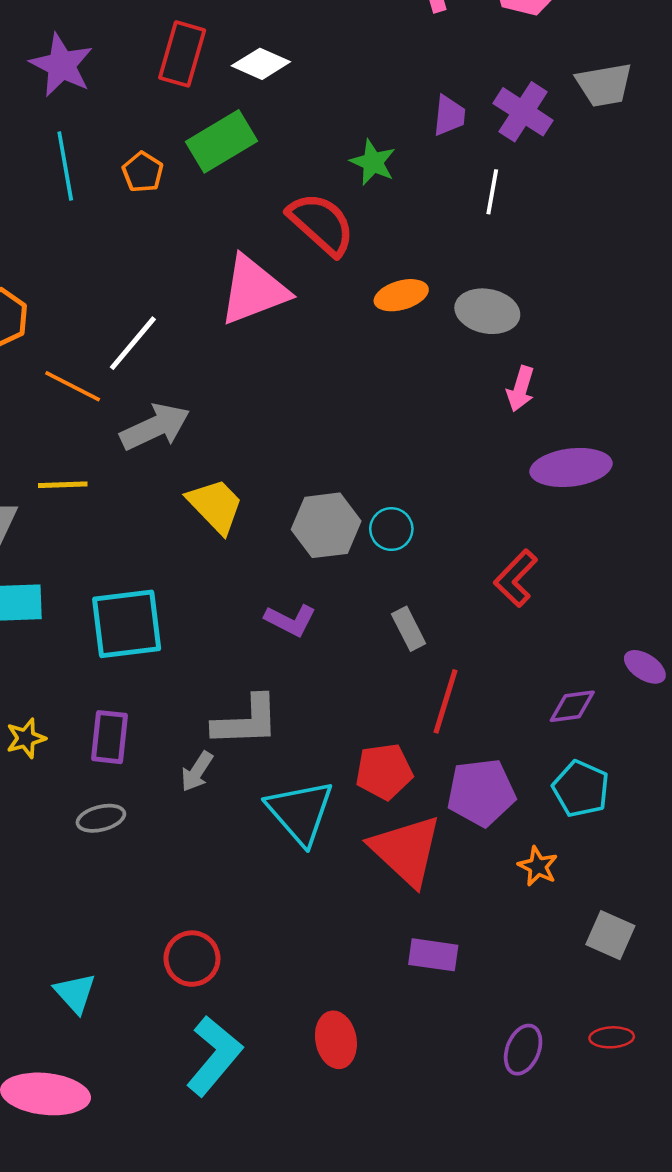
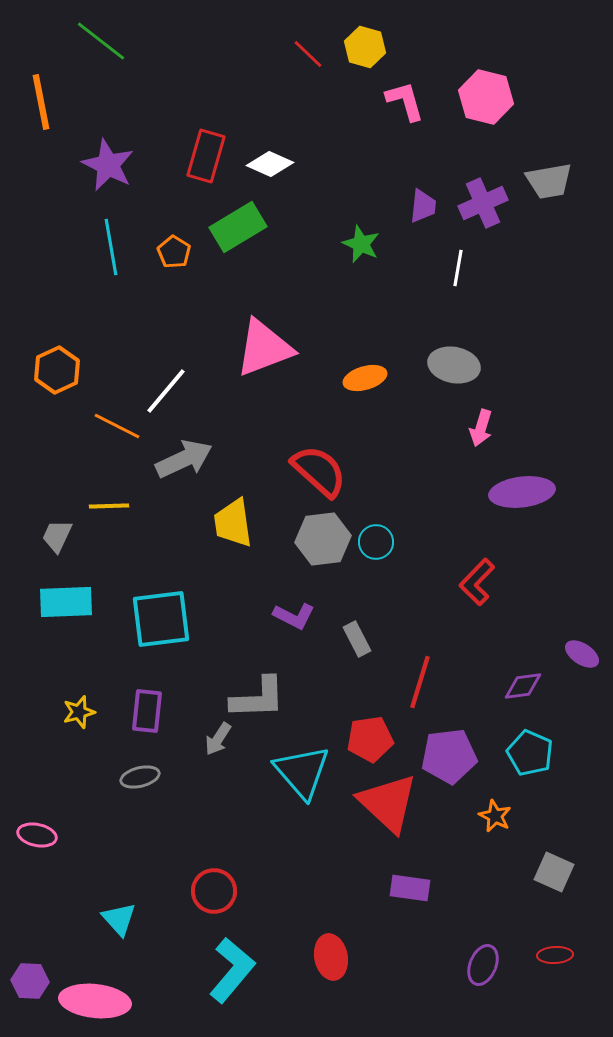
purple cross: (523, 112) -> (483, 203), turned 33
red semicircle: (321, 224) -> (319, 471), moved
orange ellipse: (401, 295) -> (365, 378), moved
yellow trapezoid: (215, 506) -> (233, 523), turned -144
gray rectangle: (409, 629) -> (357, 639), moved

